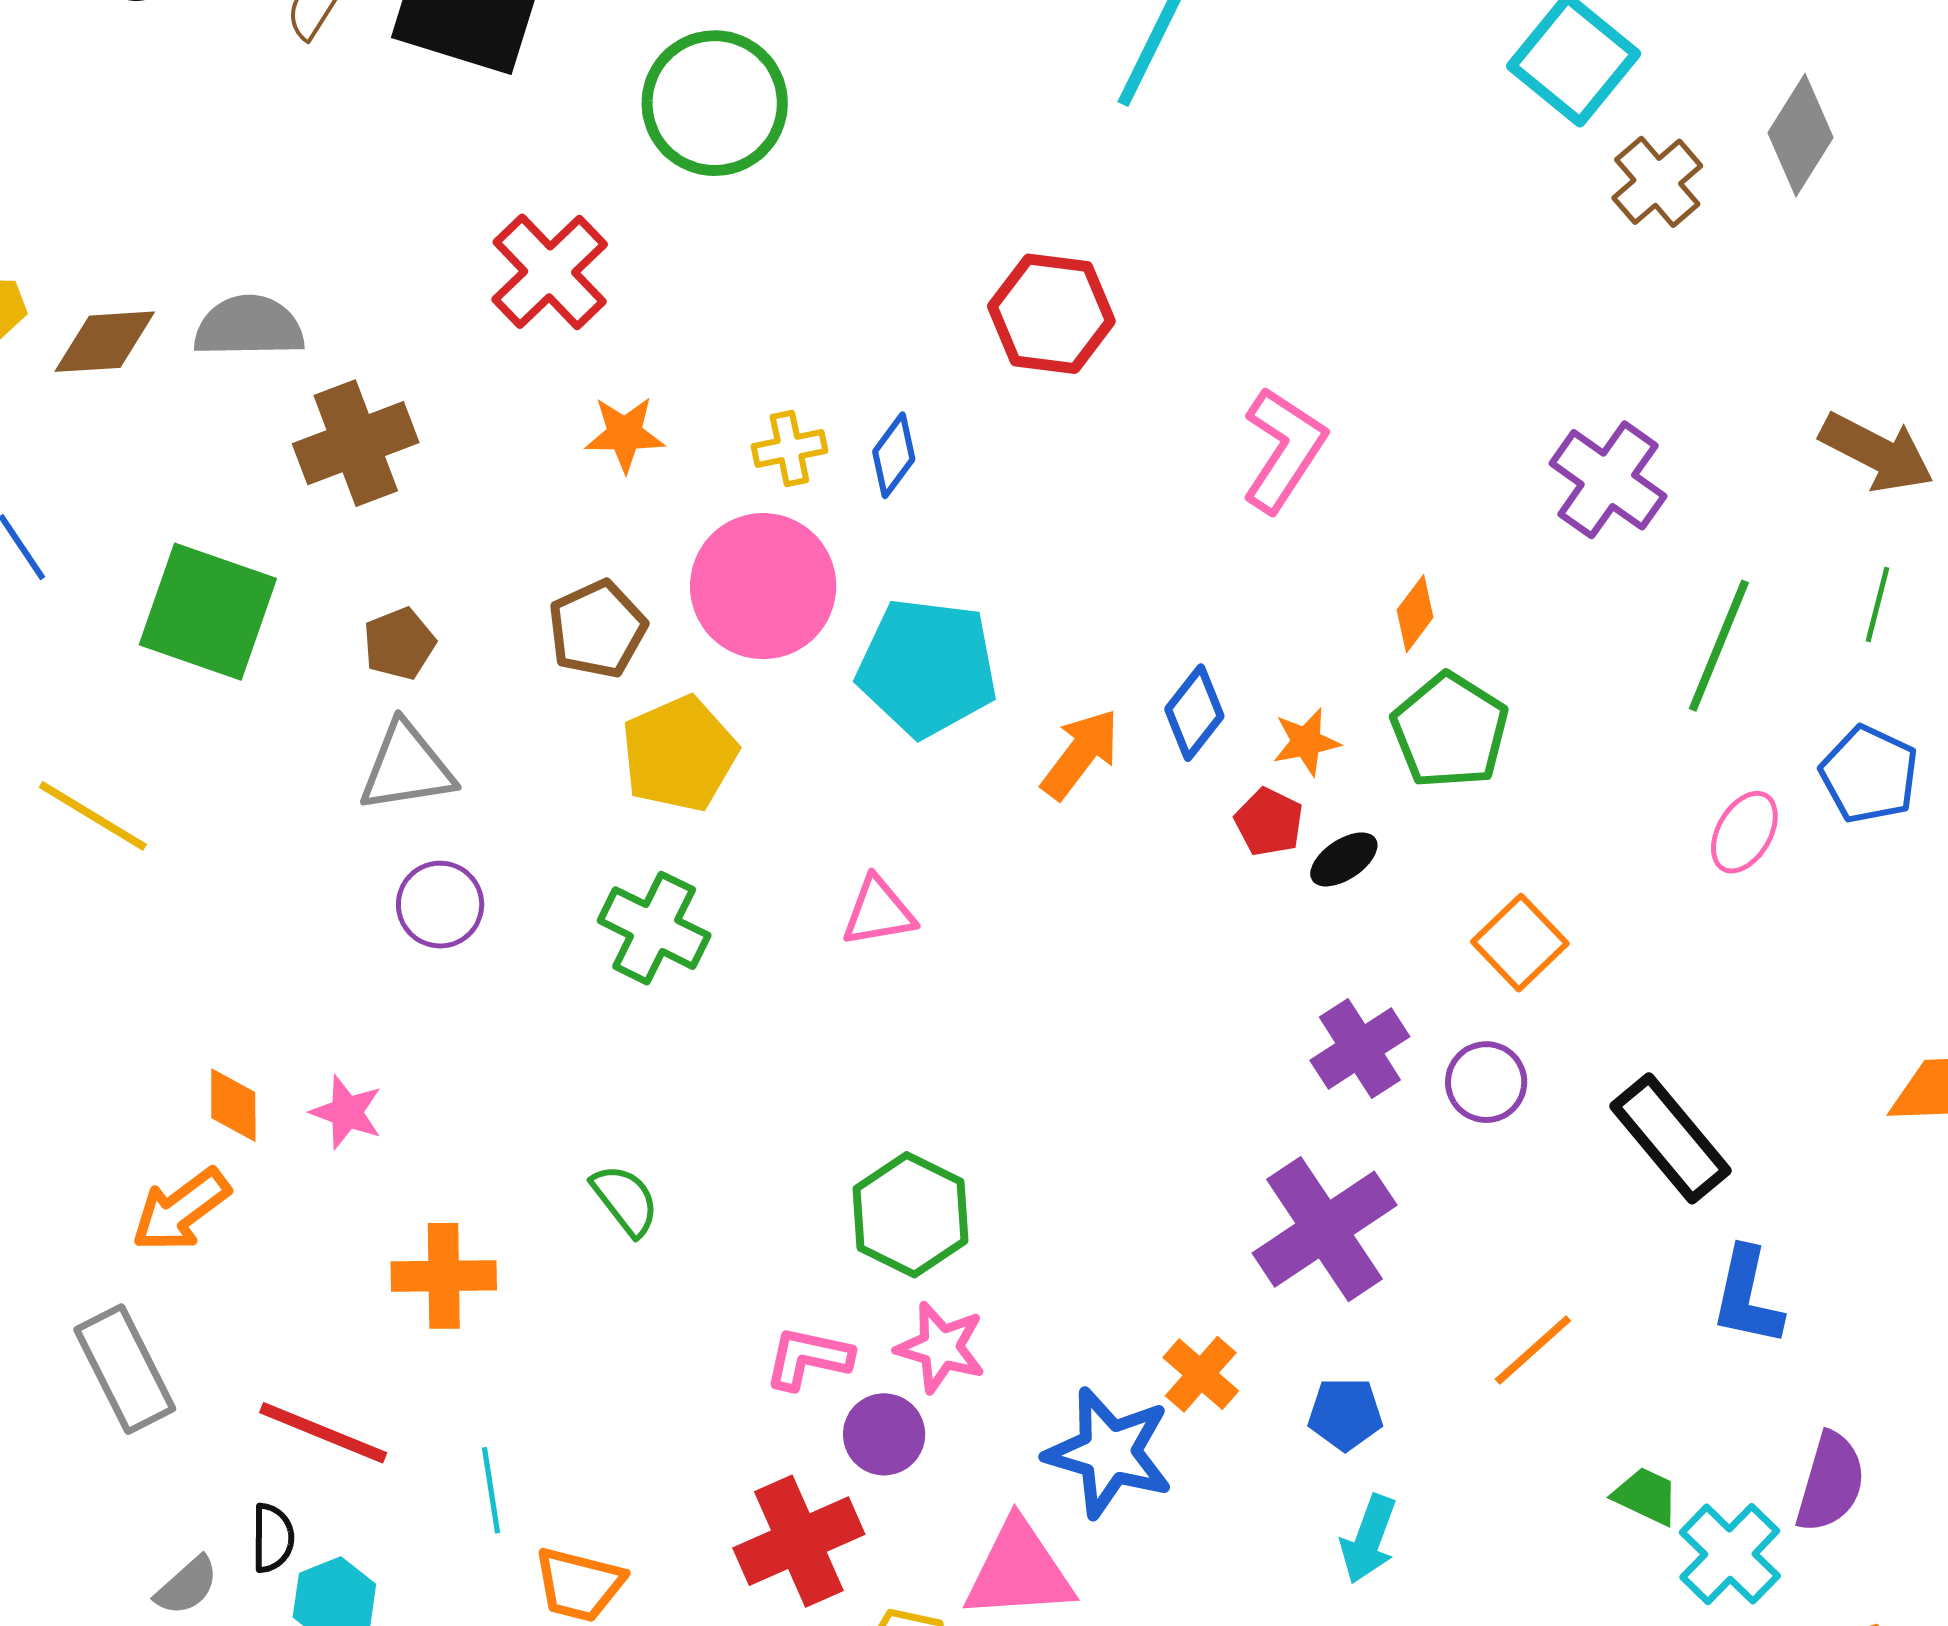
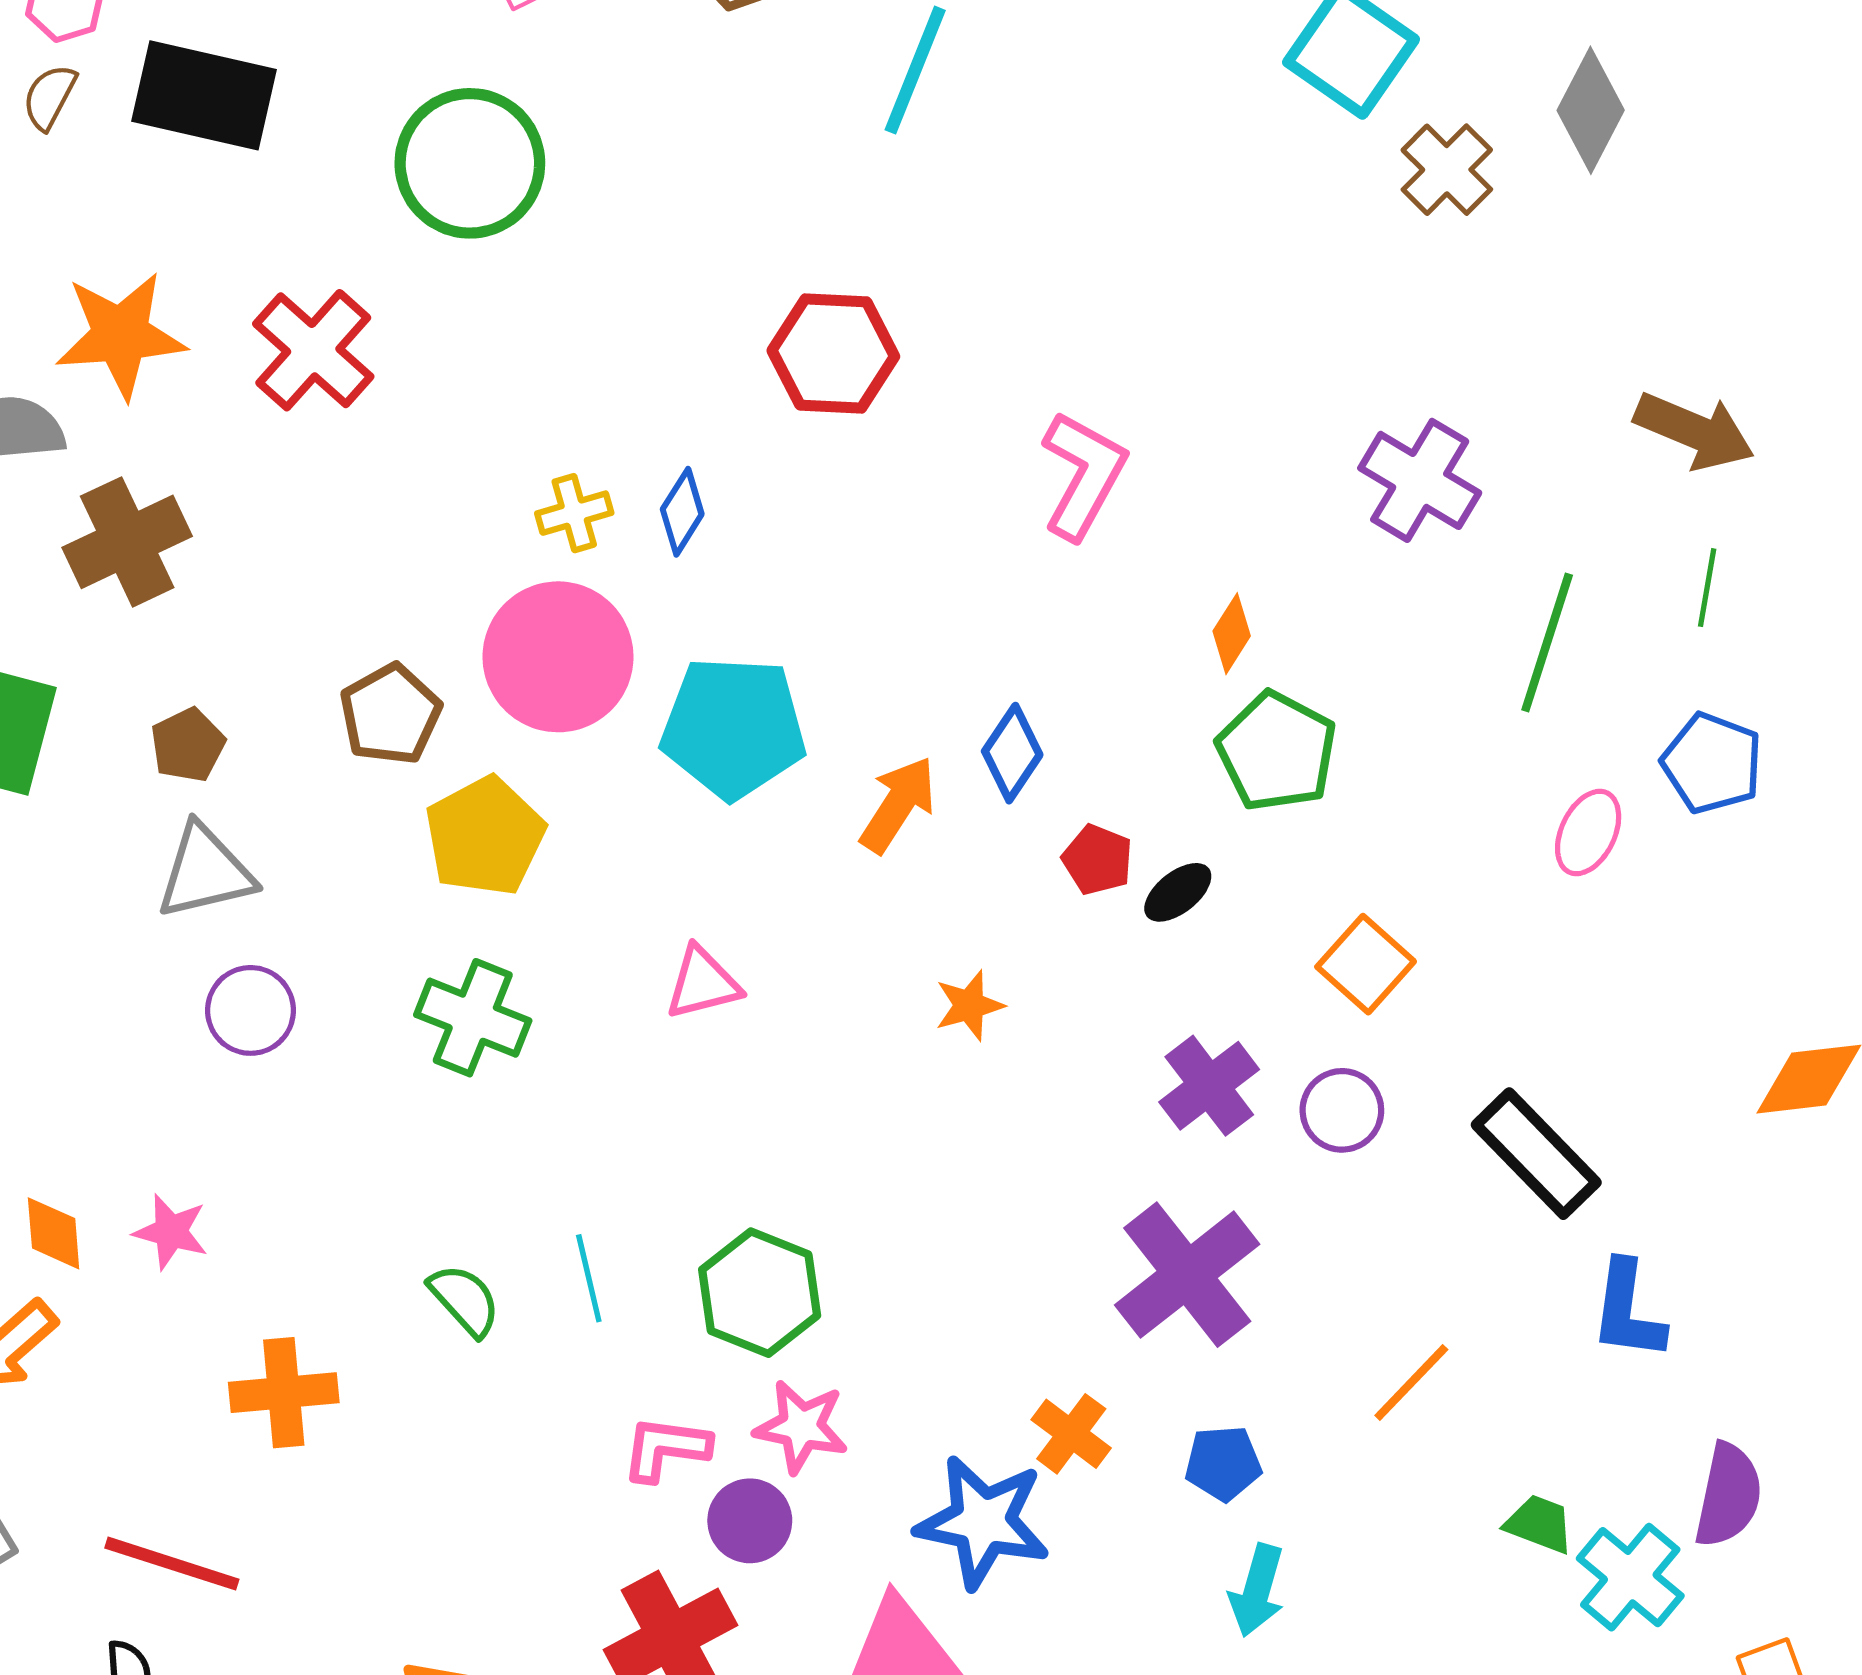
orange star: (625, 434) -> (121, 335), moved, size x1.6
orange star: (1306, 742) -> (969, 1005), moved
cyan line: (491, 1490) -> (589, 1278), moved

